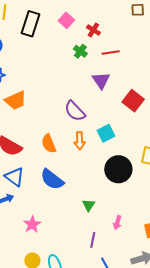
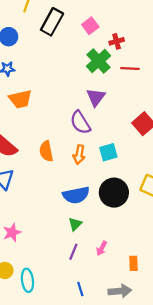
red cross: (93, 30) -> (117, 41), turned 32
green cross: (80, 51) -> (98, 61), size x1.6
purple triangle: (101, 80) -> (96, 97), moved
blue semicircle: (52, 179) -> (76, 195), moved, turned -60
purple line: (93, 240) -> (73, 252), moved

